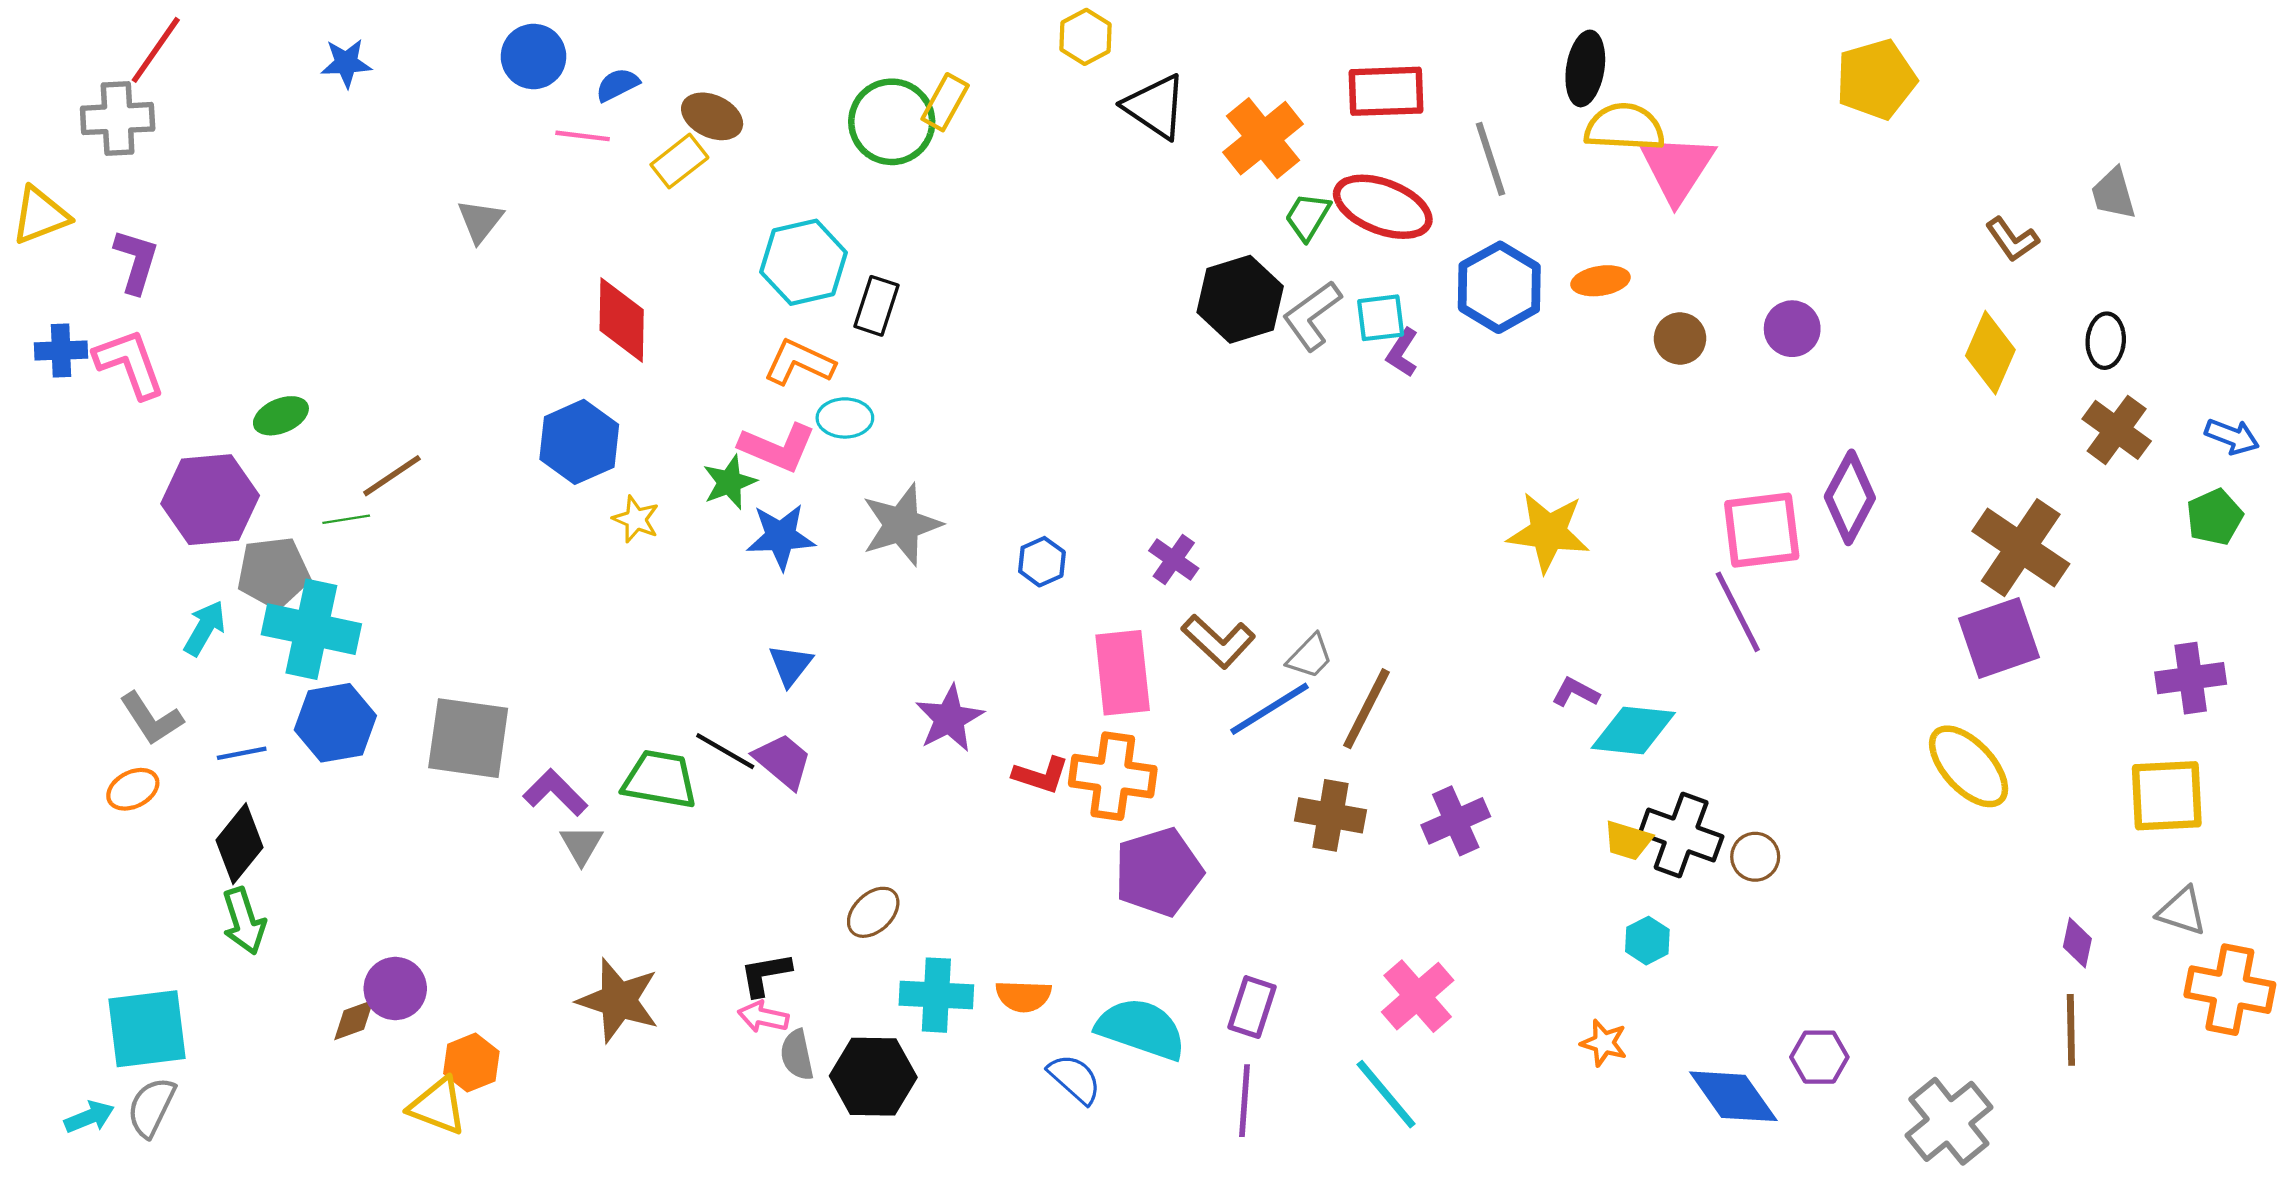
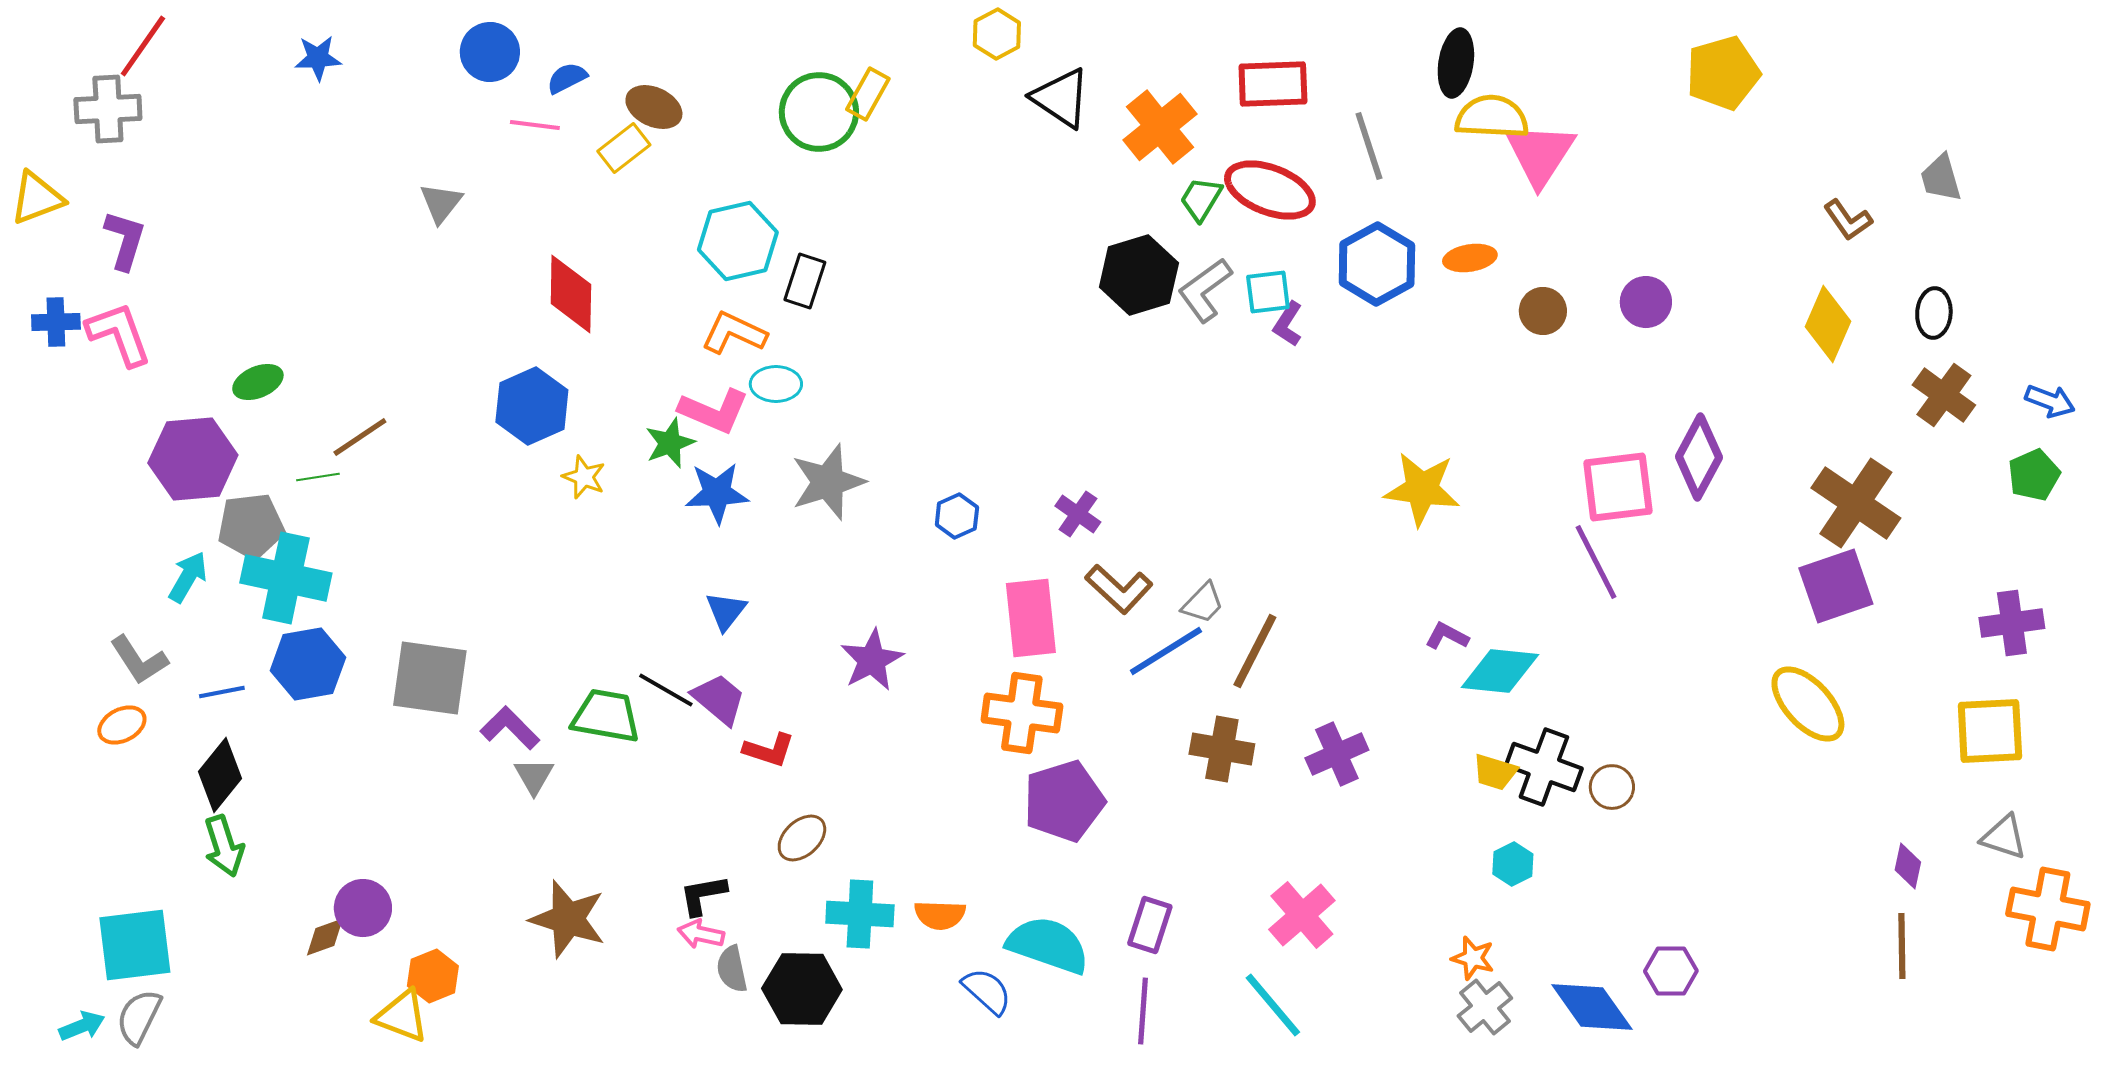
red L-shape: (1041, 775) -> (769, 750), moved
gray cross: (1949, 1121) -> (1485, 1007), moved, size x0.7

